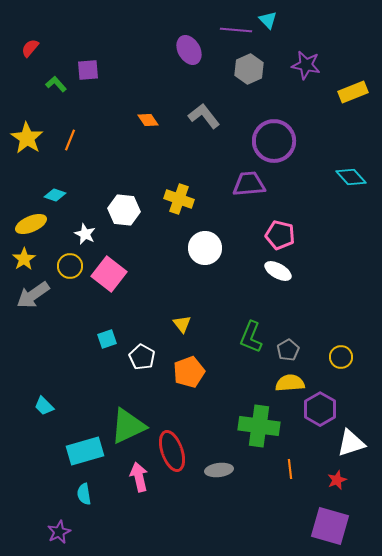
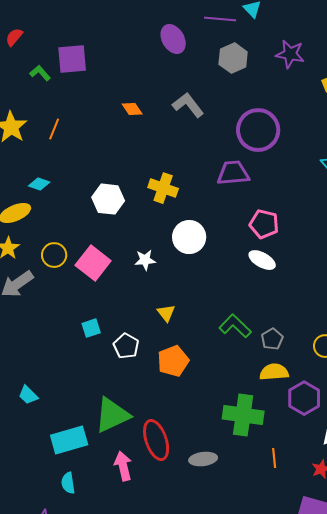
purple square: (88, 70) -> (72, 59), size x1.4
white star: (85, 234) -> (145, 260), moved, turned -30
green L-shape: (251, 337) -> (235, 326), turned 112

